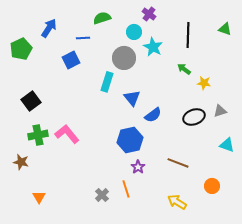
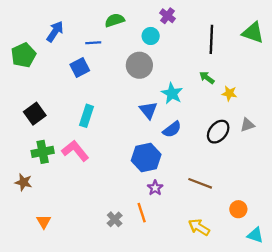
green triangle: (225, 29) -> (253, 33), size x1.5
cyan star: (153, 47) -> (172, 93), moved
cyan rectangle: (107, 82) -> (87, 116), moved
black ellipse: (194, 117) -> (218, 132), turned -30
cyan triangle: (227, 145) -> (255, 235), moved

